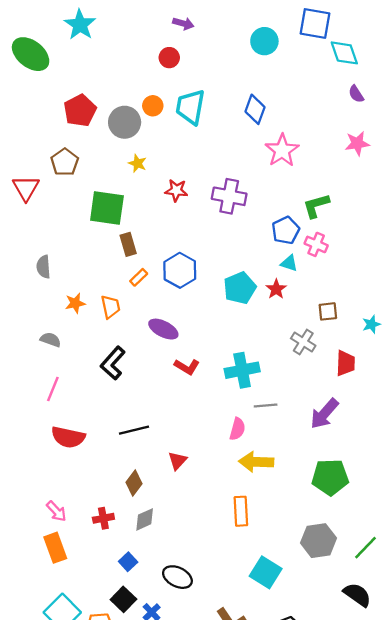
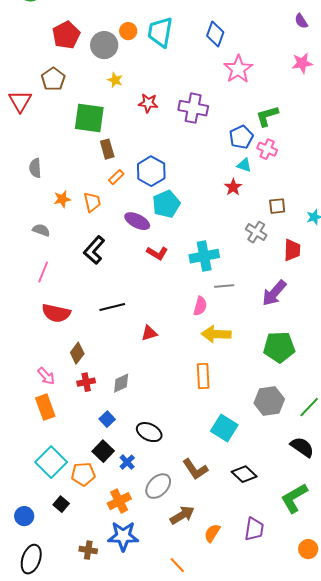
cyan pentagon: (240, 288) -> (166, 204), moved
red triangle: (177, 461) -> (149, 333), turned 30
brown diamond: (134, 483) -> (77, 353), moved

